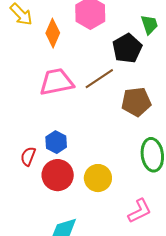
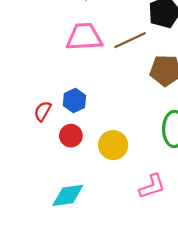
red circle: (58, 175) -> (71, 136), size x0.7

